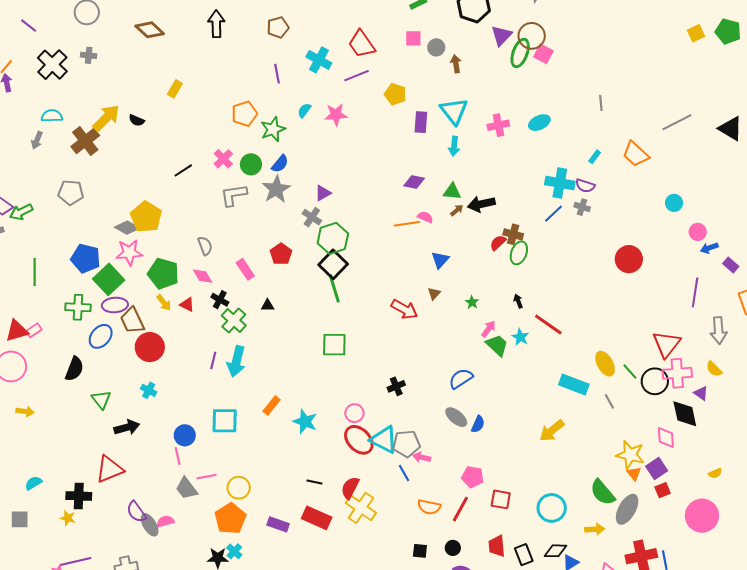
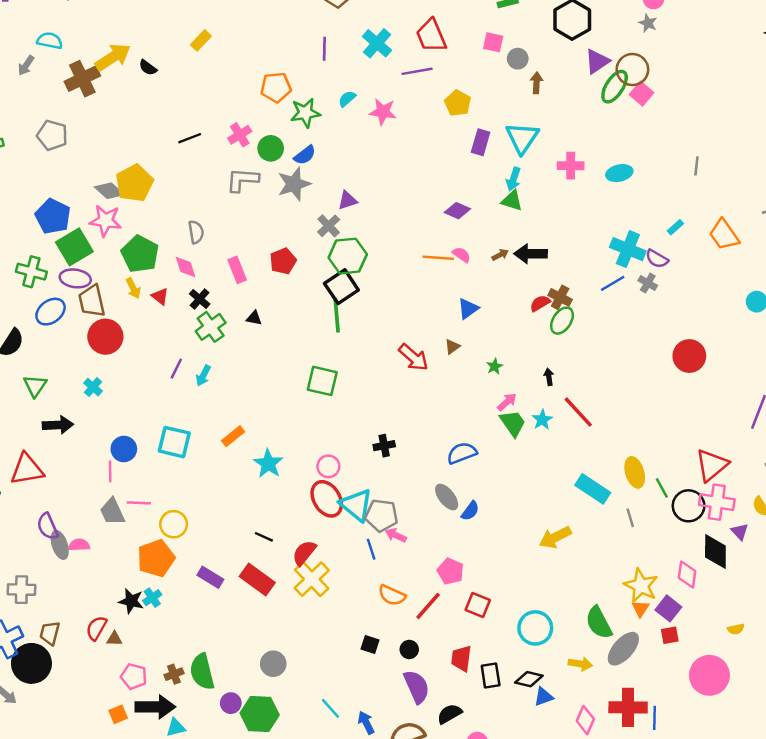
green triangle: (452, 192) -> (512, 201), moved
cyan arrow: (236, 361) -> (203, 376), size x0.6
purple square: (657, 468) -> (668, 608), turned -30

